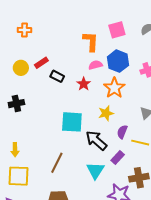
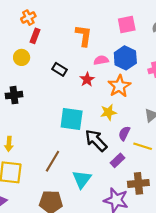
orange cross: (24, 30) -> (28, 18), turned -32
orange L-shape: (91, 41) -> (84, 36), moved
red rectangle: (41, 63) -> (35, 36), moved, turned -40
cyan triangle: (95, 170) -> (82, 179), moved

